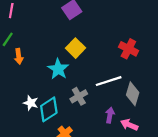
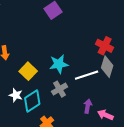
yellow square: (75, 48) -> (28, 71), moved
cyan star: (58, 69) -> (59, 64), moved, turned 30
gray diamond: (133, 94) -> (107, 67), moved

